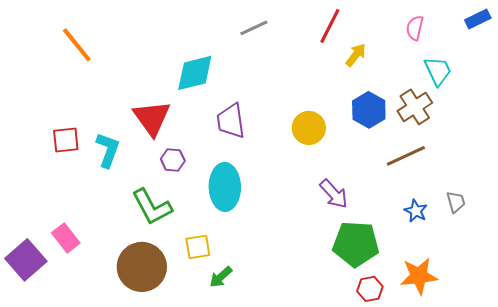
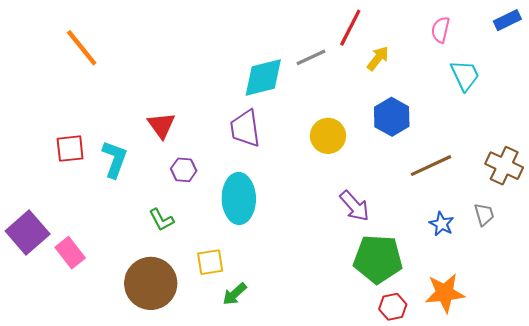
gray line: (254, 28) -> (311, 57), moved
cyan diamond: (195, 73) -> (263, 77), moved
brown cross: (415, 107) -> (504, 166), moved, turned -32
red triangle: (152, 118) -> (161, 125), size x0.7
green L-shape: (152, 207) -> (161, 220), size x0.6
purple square: (26, 260) -> (28, 232), moved

